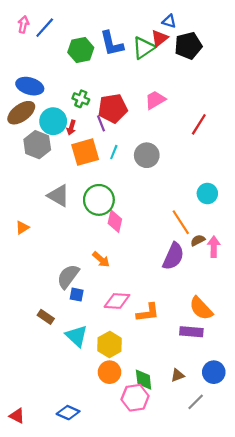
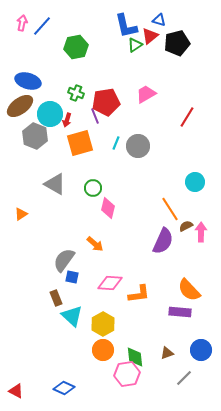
blue L-shape: (112, 44) -> (126, 26), moved
green triangle: (144, 48) -> (135, 45), size x0.7
cyan line: (114, 152) -> (116, 143), moved
green circle: (99, 200) -> (93, 188), size x0.6
brown rectangle: (46, 317) -> (56, 298), moved, turned 35

